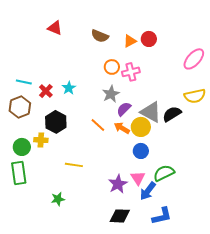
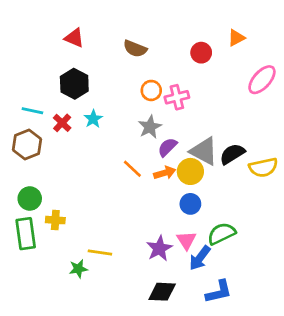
orange triangle: (130, 41) -> (236, 38), moved
yellow semicircle: (195, 96) -> (263, 167), moved
black hexagon: (56, 122) -> (74, 84), moved
orange arrow: (122, 128) -> (165, 173), turned 133
yellow cross: (41, 140) -> (55, 220), moved
yellow line: (74, 165) -> (100, 253), moved

